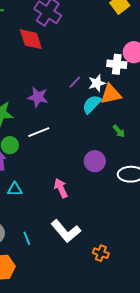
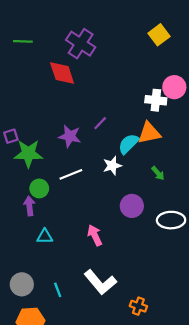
purple line: (75, 82) -> (100, 123), moved
white star: (97, 83) -> (112, 166), moved

